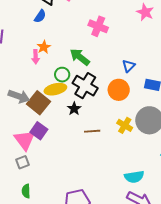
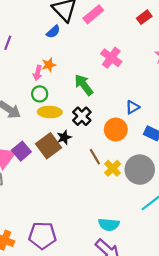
green circle: (62, 75) -> (40, 94), moved
black cross: (85, 86) -> (82, 116), size x0.7
brown square: (38, 103) -> (49, 146), moved
brown line: (92, 131) -> (95, 157), moved, turned 49

